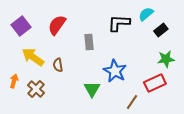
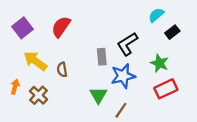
black L-shape: (119, 23) -> (127, 44), moved, turned -35
gray rectangle: (89, 42) -> (102, 57), moved
green star: (166, 59) -> (159, 63), moved, turned 30
blue star: (115, 71) -> (123, 76), turned 30
brown line: (132, 102) -> (121, 110), moved

